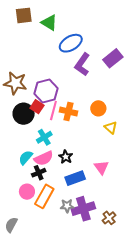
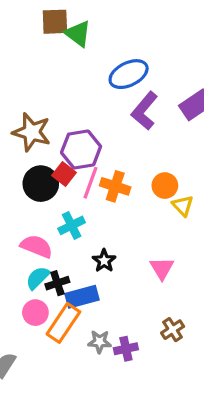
green triangle: (49, 23) -> (78, 34), moved
yellow triangle: (111, 128) -> (183, 206), moved
cyan semicircle: (26, 158) -> (38, 278), moved
pink semicircle: (44, 158) -> (36, 246), moved, turned -138
pink triangle: (101, 167) -> (162, 268), moved
blue rectangle: (75, 178) -> (82, 297), moved
purple cross: (83, 209) -> (126, 349), size x0.6
brown cross: (109, 218) -> (173, 330), moved

